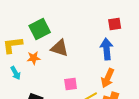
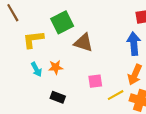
orange star: (34, 58) -> (56, 67), moved

